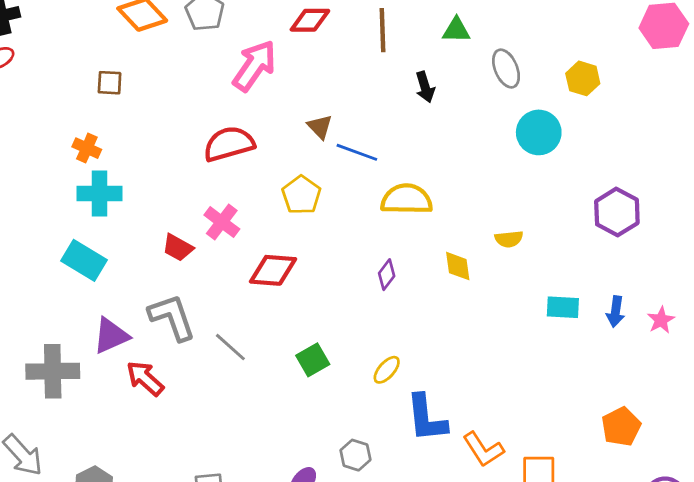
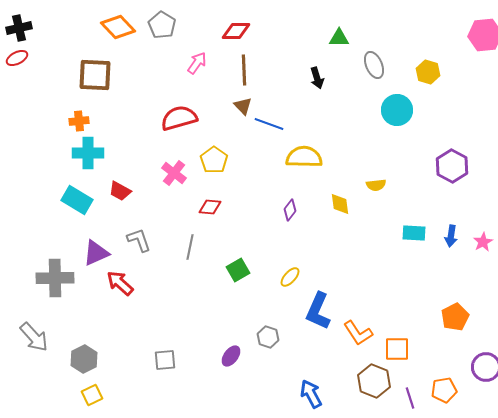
brown line: (382, 30) -> (244, 70), moved
pink arrow: (254, 66) -> (197, 63), size x0.6
brown square: (110, 83) -> (95, 75), size x1.8
orange cross: (87, 148) -> (79, 121), turned -30
yellow pentagon: (301, 195) -> (214, 160), moved
red trapezoid: (178, 248) -> (120, 191), moved
red diamond: (273, 270) -> (210, 207), size x0.7
gray L-shape: (172, 317) -> (139, 240), size x0.7
gray line: (230, 347) -> (190, 247), moved, turned 60
blue L-shape: (426, 418) -> (318, 311), turned 30

